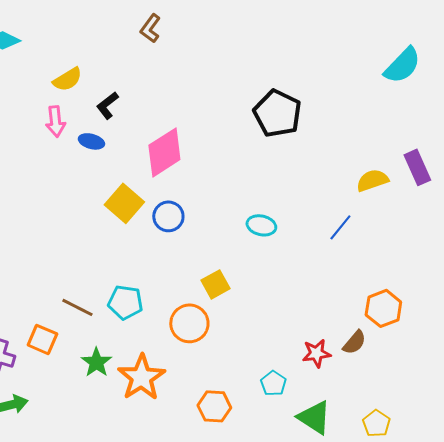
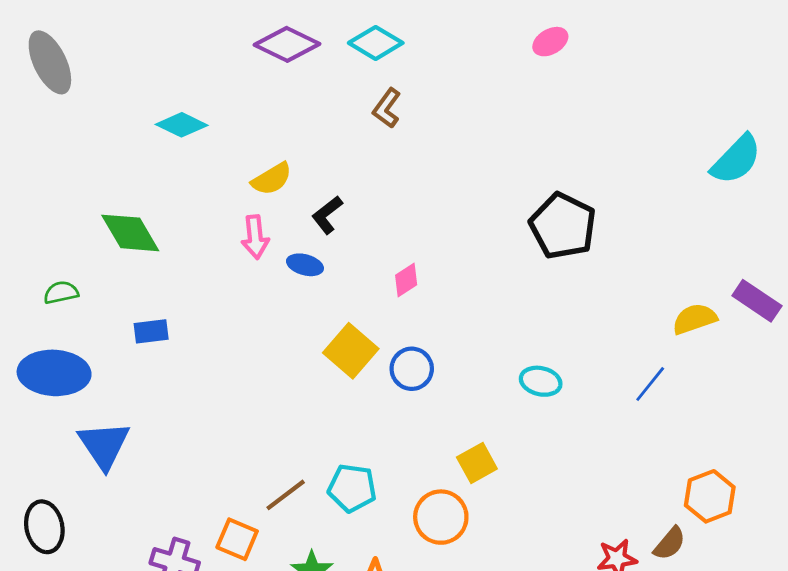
pink diamond: (164, 152) -> (406, 280), size x0.5
purple rectangle: (417, 167) -> (757, 301), turned -32
brown line: (77, 307) -> (286, 495), turned -64

